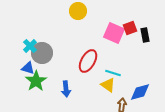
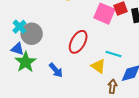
cyan line: (113, 73) -> (113, 54), moved
blue arrow: (66, 89) -> (56, 70), turned -35

